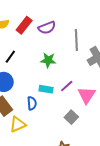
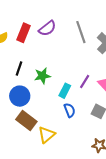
green star: (48, 60) -> (42, 76), moved
cyan rectangle: (46, 89) -> (65, 91), turned -56
blue semicircle: (32, 103) -> (70, 110), moved

